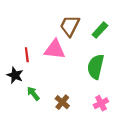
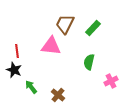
red line: (27, 55) -> (17, 51), moved
green semicircle: (96, 67) -> (89, 62), size x0.7
pink cross: (101, 103) -> (111, 81), moved

